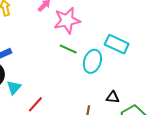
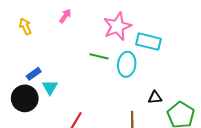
pink star: (67, 20) -> (117, 26), moved
cyan triangle: (14, 87) -> (50, 87), moved

